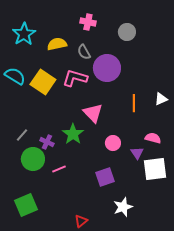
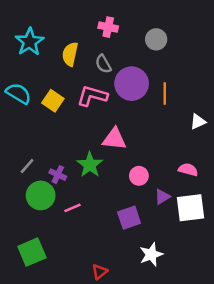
yellow semicircle: (57, 44) -> (70, 54), turned -66
yellow square: (43, 82) -> (53, 101), size x0.7
orange line: (134, 103) -> (165, 93), moved
pink triangle: (93, 113) -> (114, 139), turned -40
purple triangle: (137, 153) -> (162, 197), moved, turned 32

